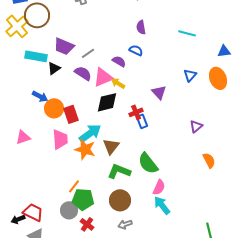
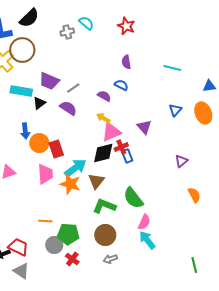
pink triangle: (103, 77) -> (111, 132), moved
blue arrow: (40, 96) -> (25, 131), turned 56
black diamond: (107, 102) -> (103, 153), moved
orange line: (74, 186) -> (45, 221), moved, turned 56

